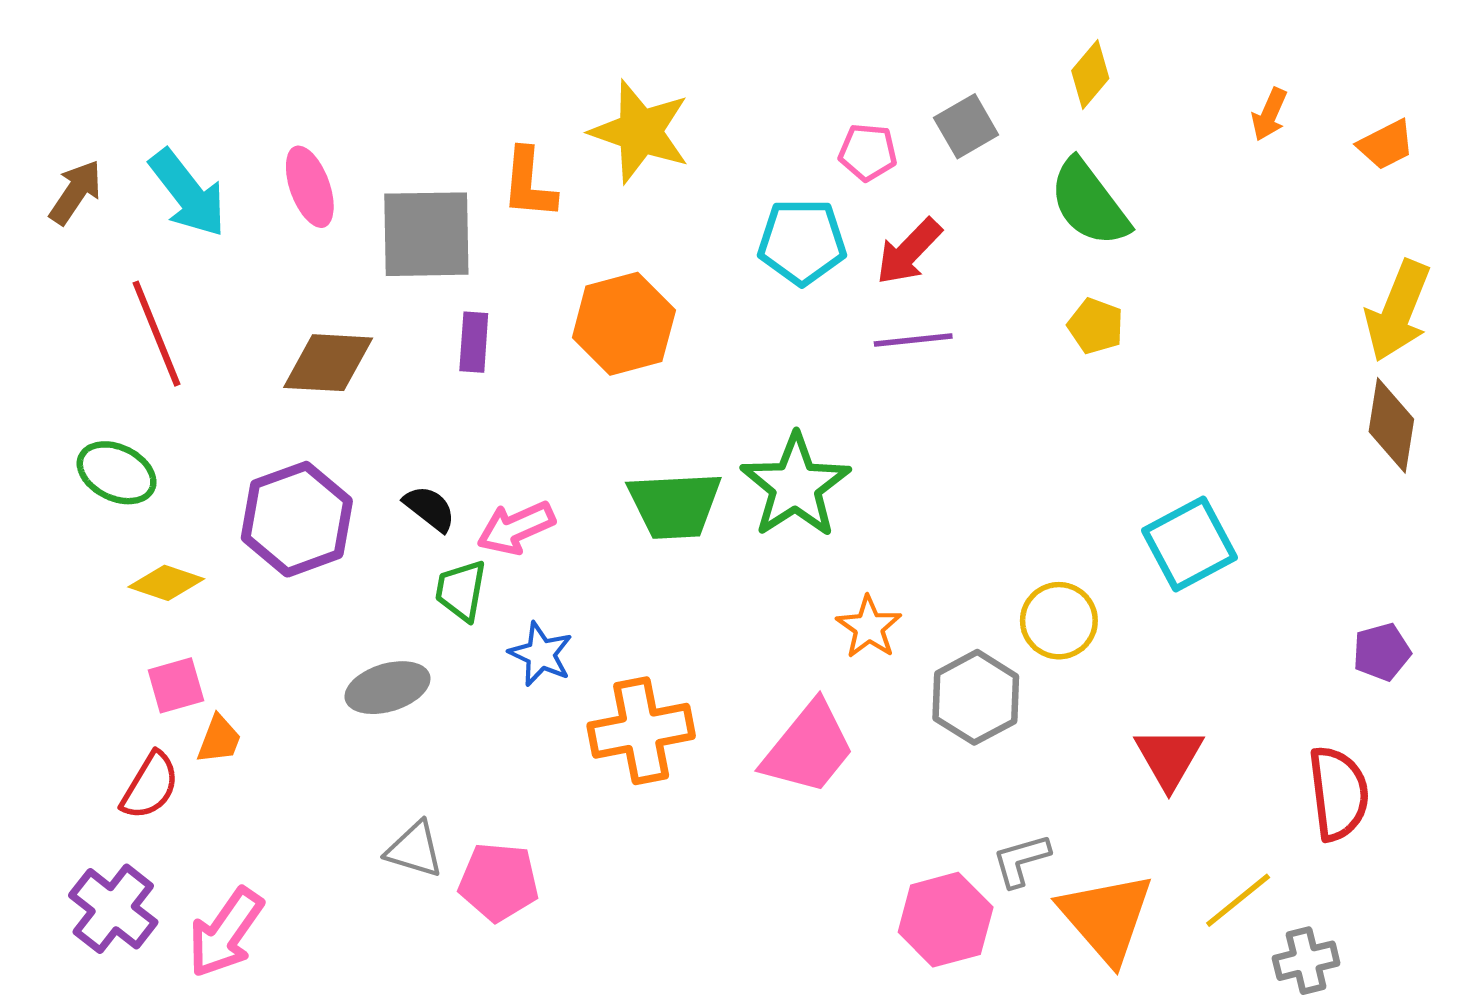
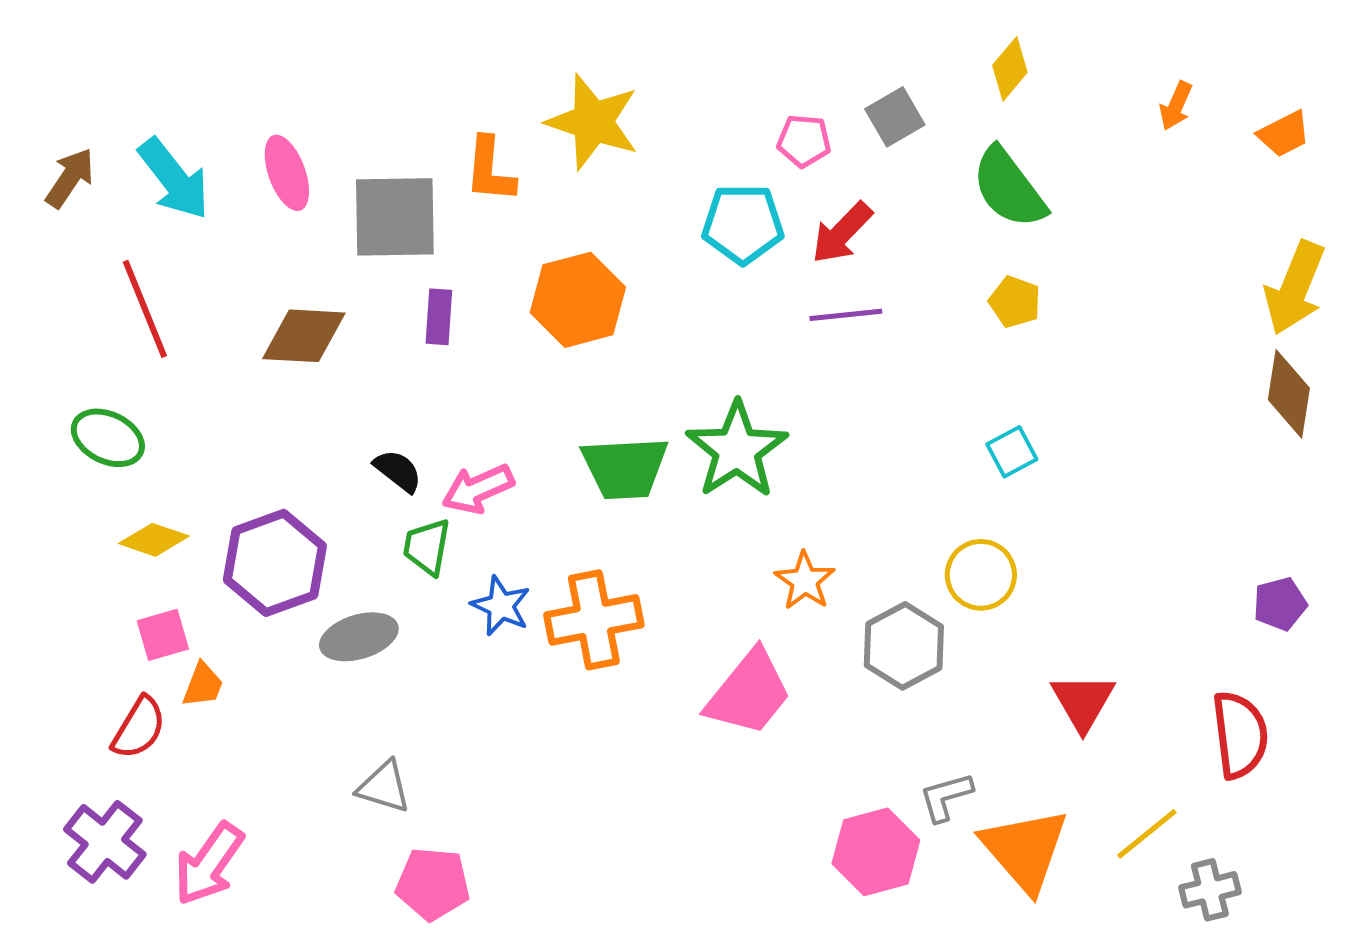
purple hexagon: (297, 519) -> (275, 563), moved
cyan square: (1189, 544) -> (1012, 452), moved, size x0.6
orange cross: (641, 731) -> (594, 620), moved
pink pentagon: (499, 882) -> (433, 884), moved

